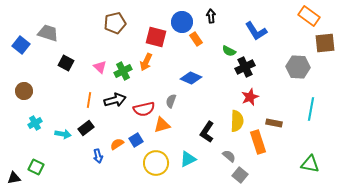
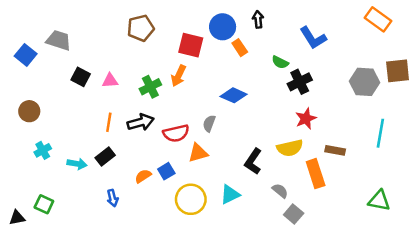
brown square: (325, 43) -> (398, 71), moved
pink triangle: (100, 67) -> (110, 81), moved, turned -48
yellow semicircle: (237, 121) -> (290, 148), turned 75
blue arrow: (98, 156) -> (112, 198), moved

